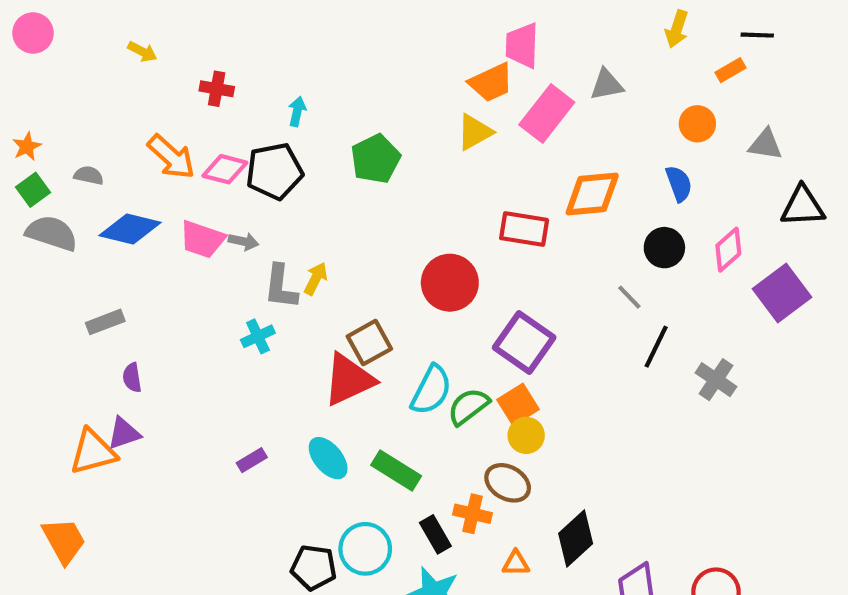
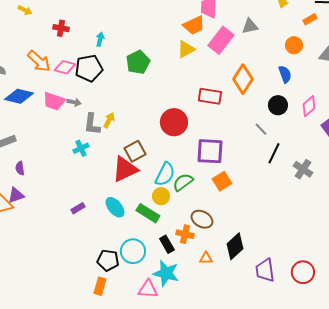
orange diamond: (592, 194) -> (243, 79), turned -52
purple square: (524, 343) -> (210, 151), turned -32
orange square: (518, 404) -> (222, 181), moved
yellow circle: (526, 435) -> (161, 196), moved

